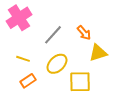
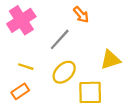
orange arrow: (84, 33) -> (81, 15), moved
orange rectangle: (28, 81) -> (20, 91), moved

